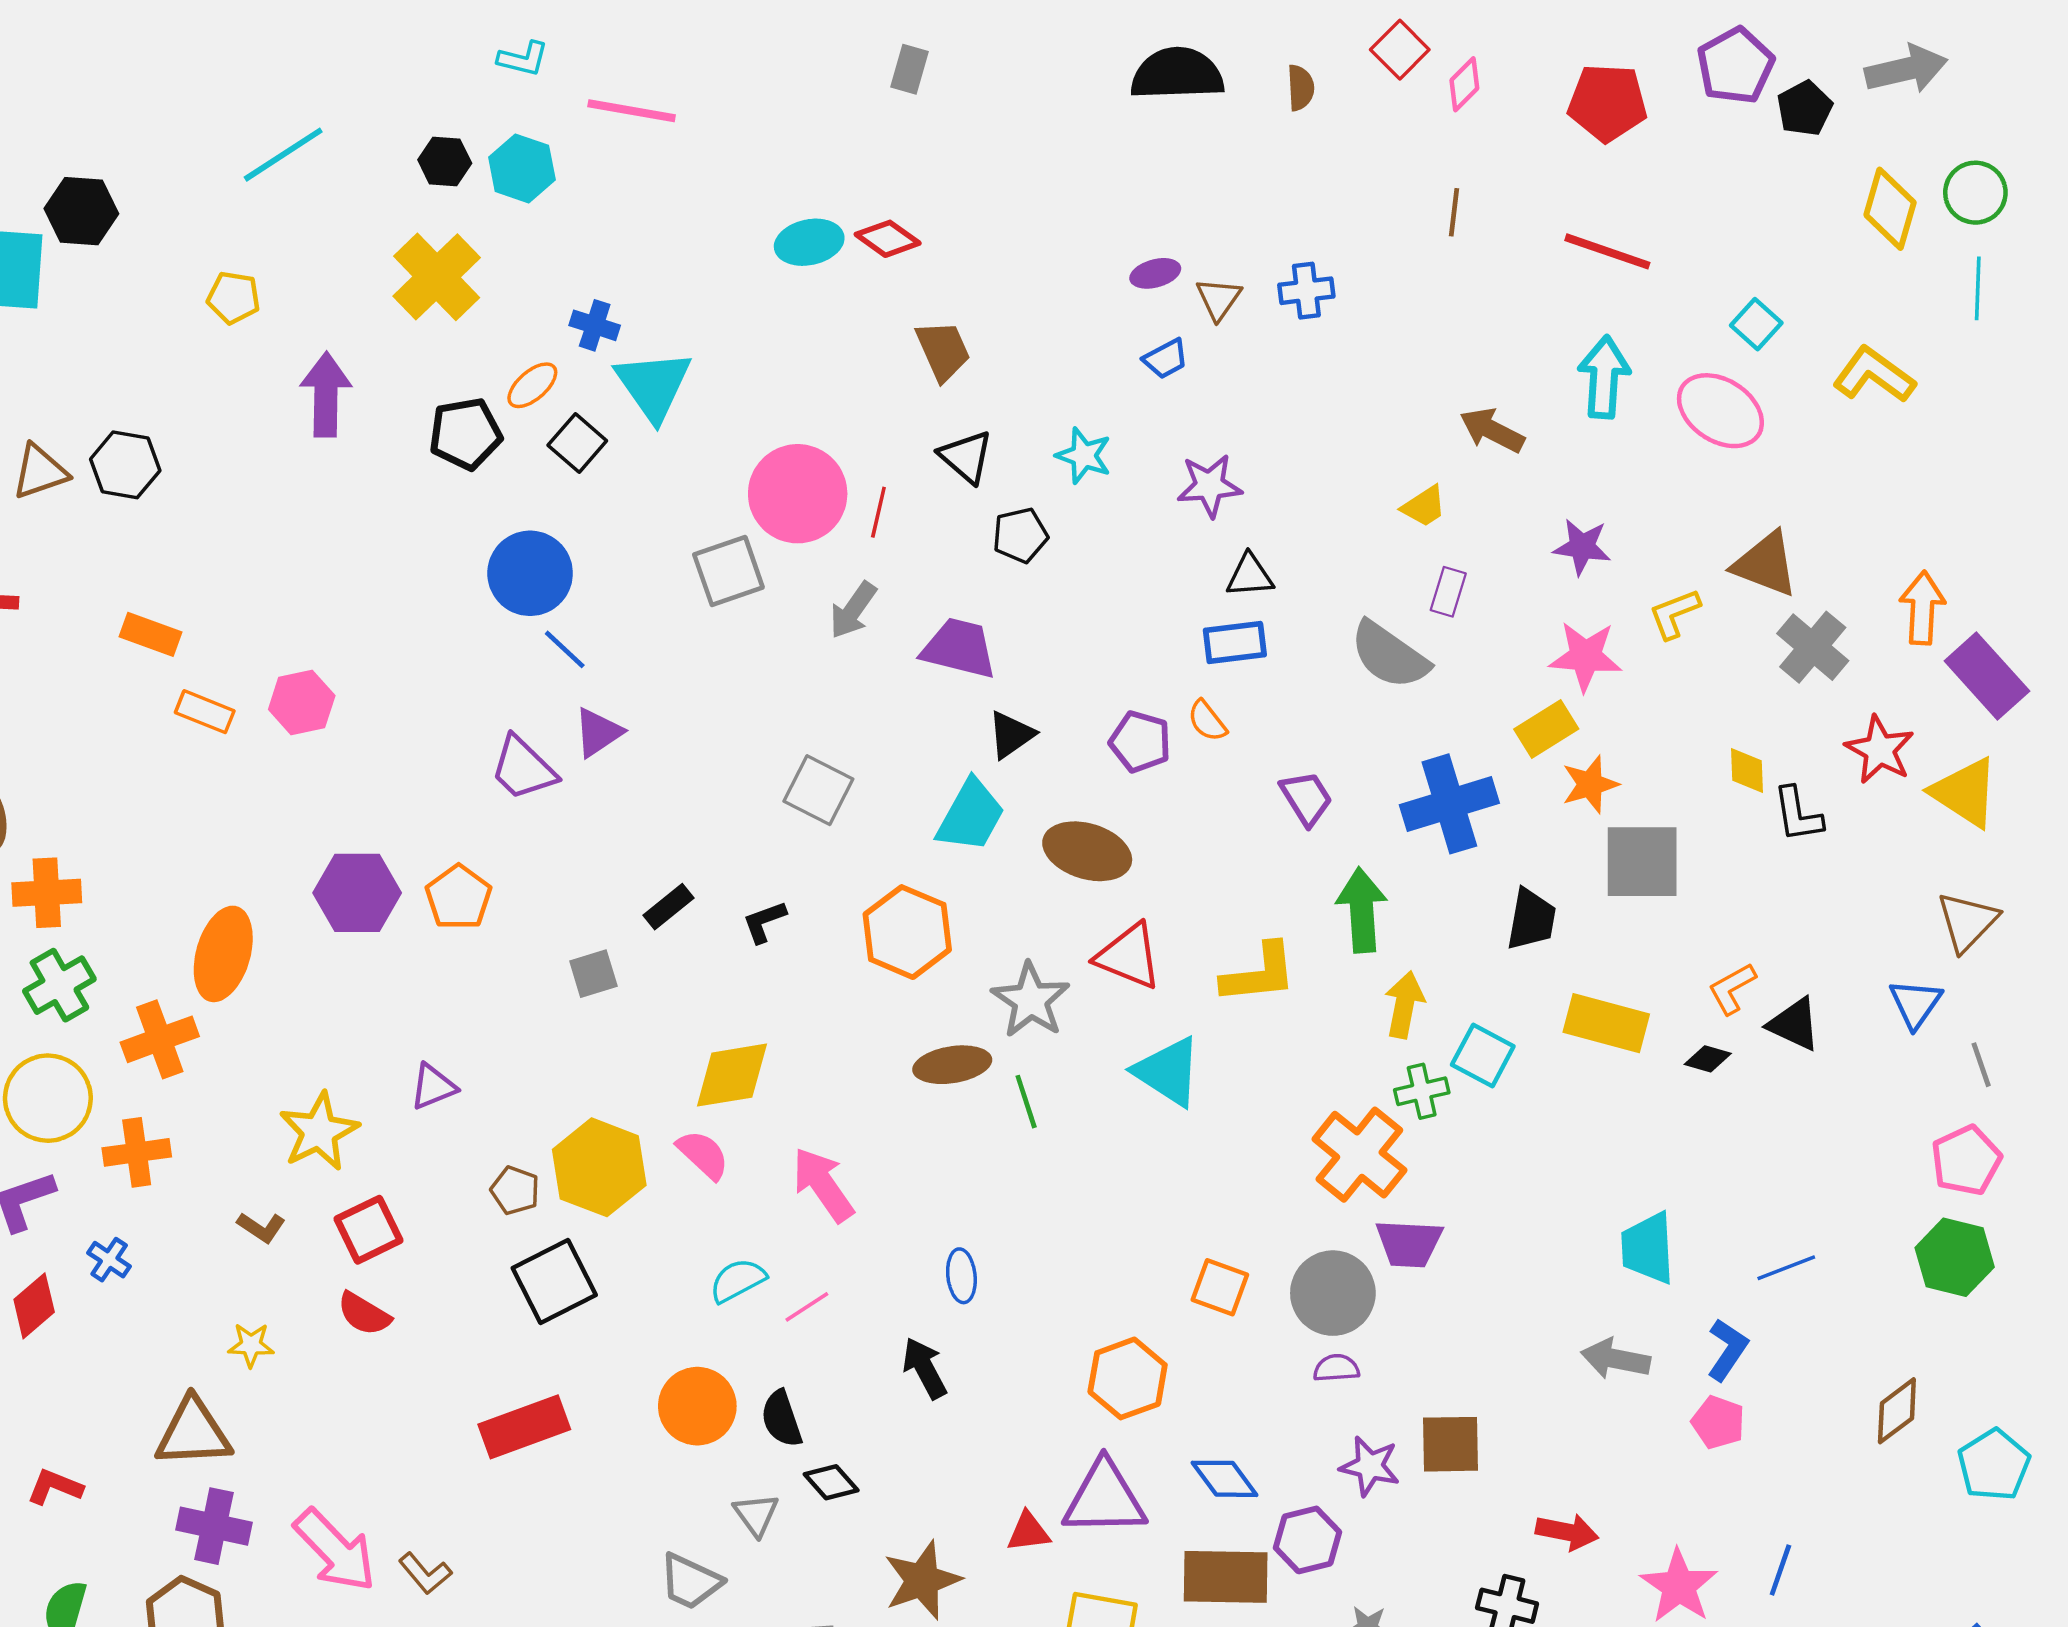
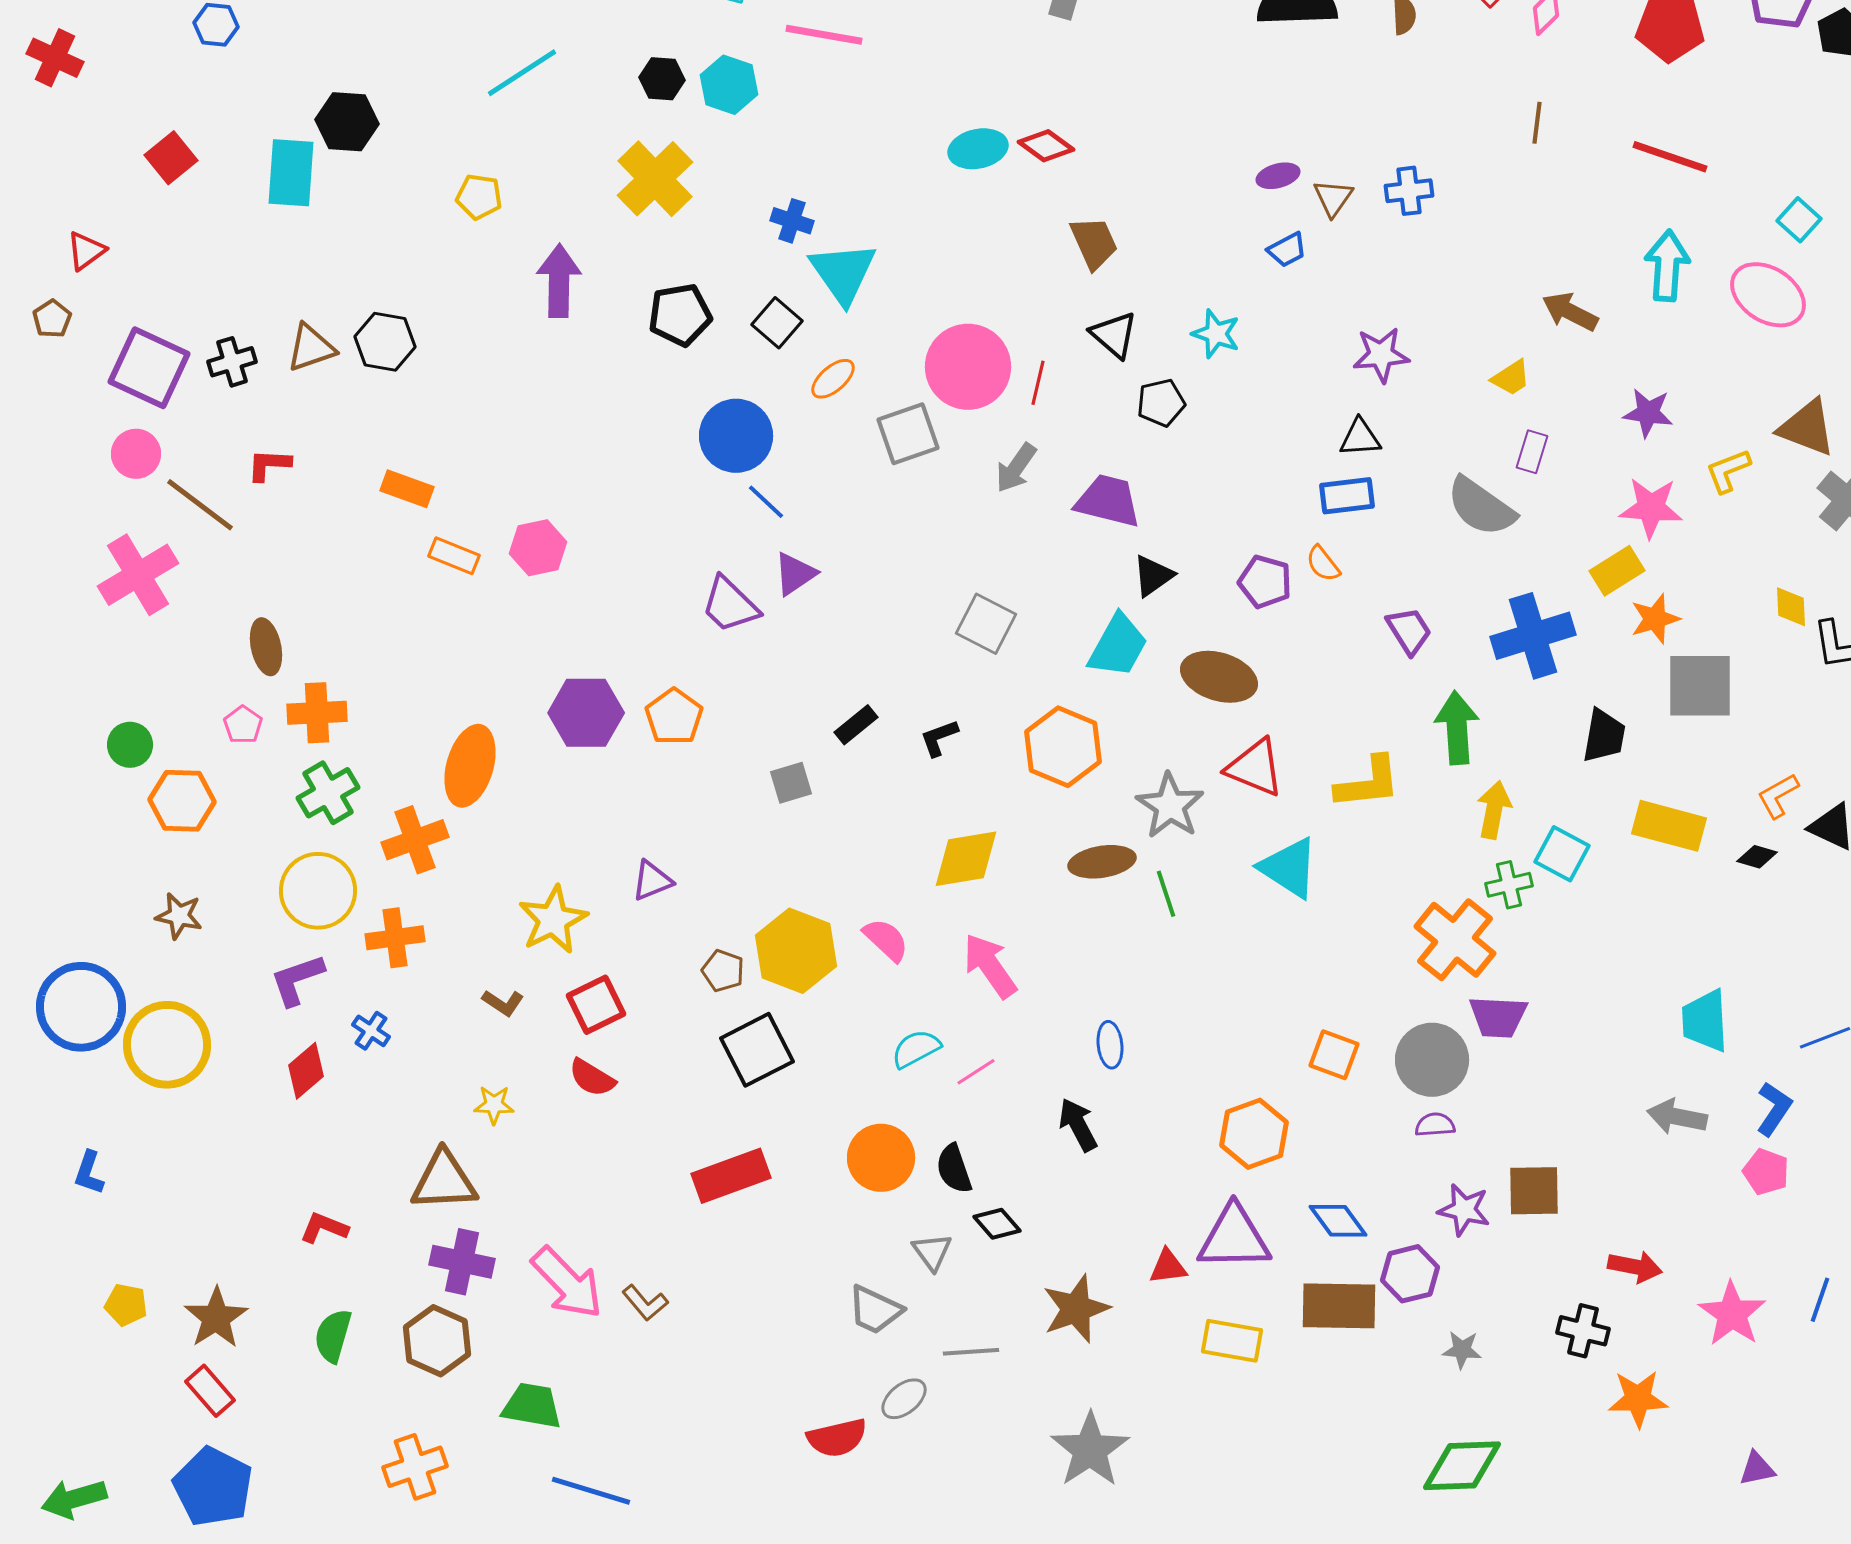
orange ellipse: (532, 385) -> (833, 379), moved
purple star: (1209, 486) -> (1381, 355), moved
yellow diamond: (732, 1075) -> (966, 859), moved

